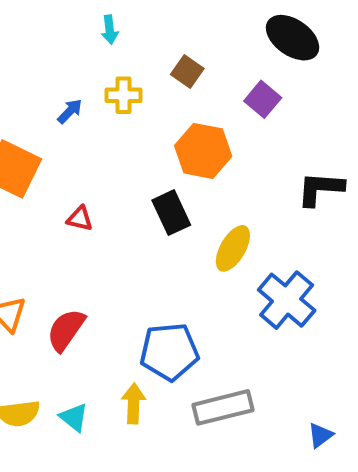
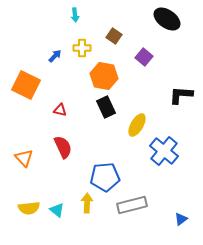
purple square: (263, 99) -> (144, 57), moved
orange hexagon: (203, 151) -> (104, 76), moved
red semicircle: (66, 330) -> (63, 147), moved, turned 120

